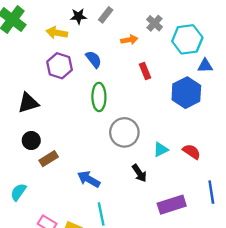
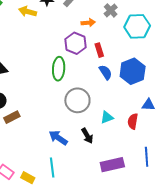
blue semicircle: (94, 59) -> (105, 72), moved
purple hexagon: (60, 66) -> (75, 43), moved
blue triangle: (205, 66) -> (148, 105), moved
red semicircle: (192, 152) -> (133, 121), turned -119
blue arrow: (89, 179) -> (58, 138), moved

